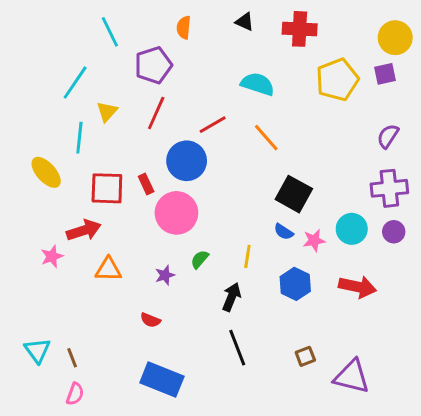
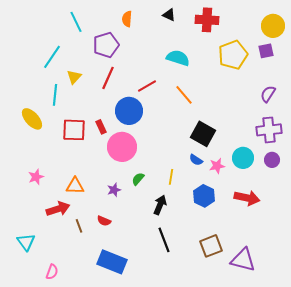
red arrow: (84, 230) -> (58, 209), moved
brown square: (305, 356) -> (211, 246), size x1.6
brown line: (72, 358) -> (79, 226), moved

